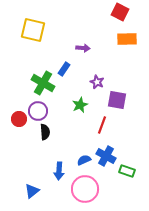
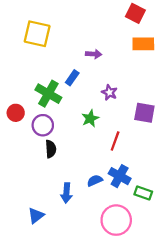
purple square: (117, 100) -> (144, 113), moved
red circle: (19, 119) -> (16, 113), moved
pink circle: (85, 189) -> (116, 220), moved

